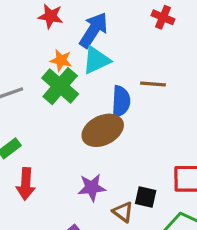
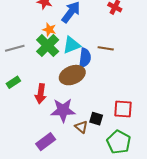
cyan triangle: (96, 60) -> (72, 45), moved
red arrow: (26, 184) -> (41, 94), moved
purple star: (92, 187) -> (63, 110), size x1.4

